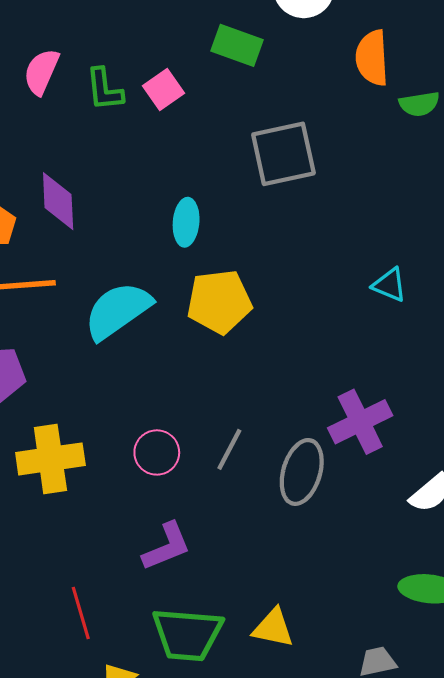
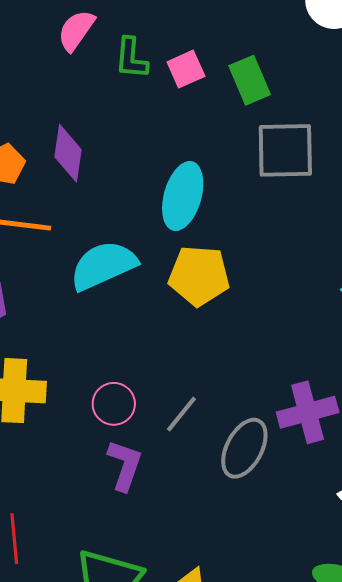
green rectangle: (237, 45) -> (250, 80), moved, turned 36
cyan ellipse: (186, 222) -> (183, 196), size x1.5
purple L-shape: (167, 546) -> (125, 465), moved, turned -60

